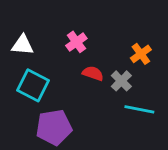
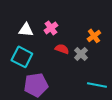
white triangle: (22, 45) -> (26, 30), moved
cyan line: (139, 109) -> (97, 85), moved

